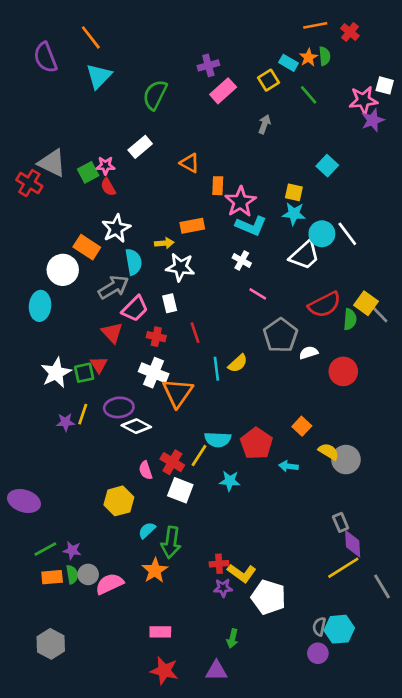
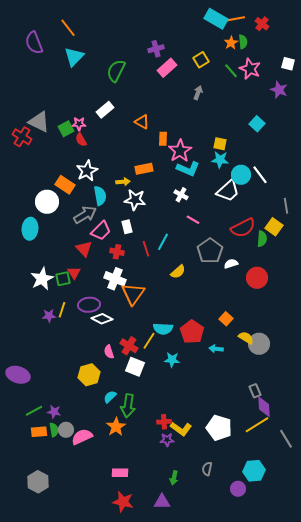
cyan rectangle: (289, 63) -> (216, 19), moved, size x1.6
pink star: (363, 100) -> (250, 69), moved, turned 30
purple star: (373, 120) -> (279, 90), turned -30
cyan square: (327, 166) -> (257, 124), moved
gray line: (379, 314) -> (286, 206), moved, turned 35
cyan line: (216, 369) -> (163, 242), moved, turned 36
white pentagon: (268, 597) -> (219, 428), moved
gray semicircle: (319, 627) -> (207, 469), moved

